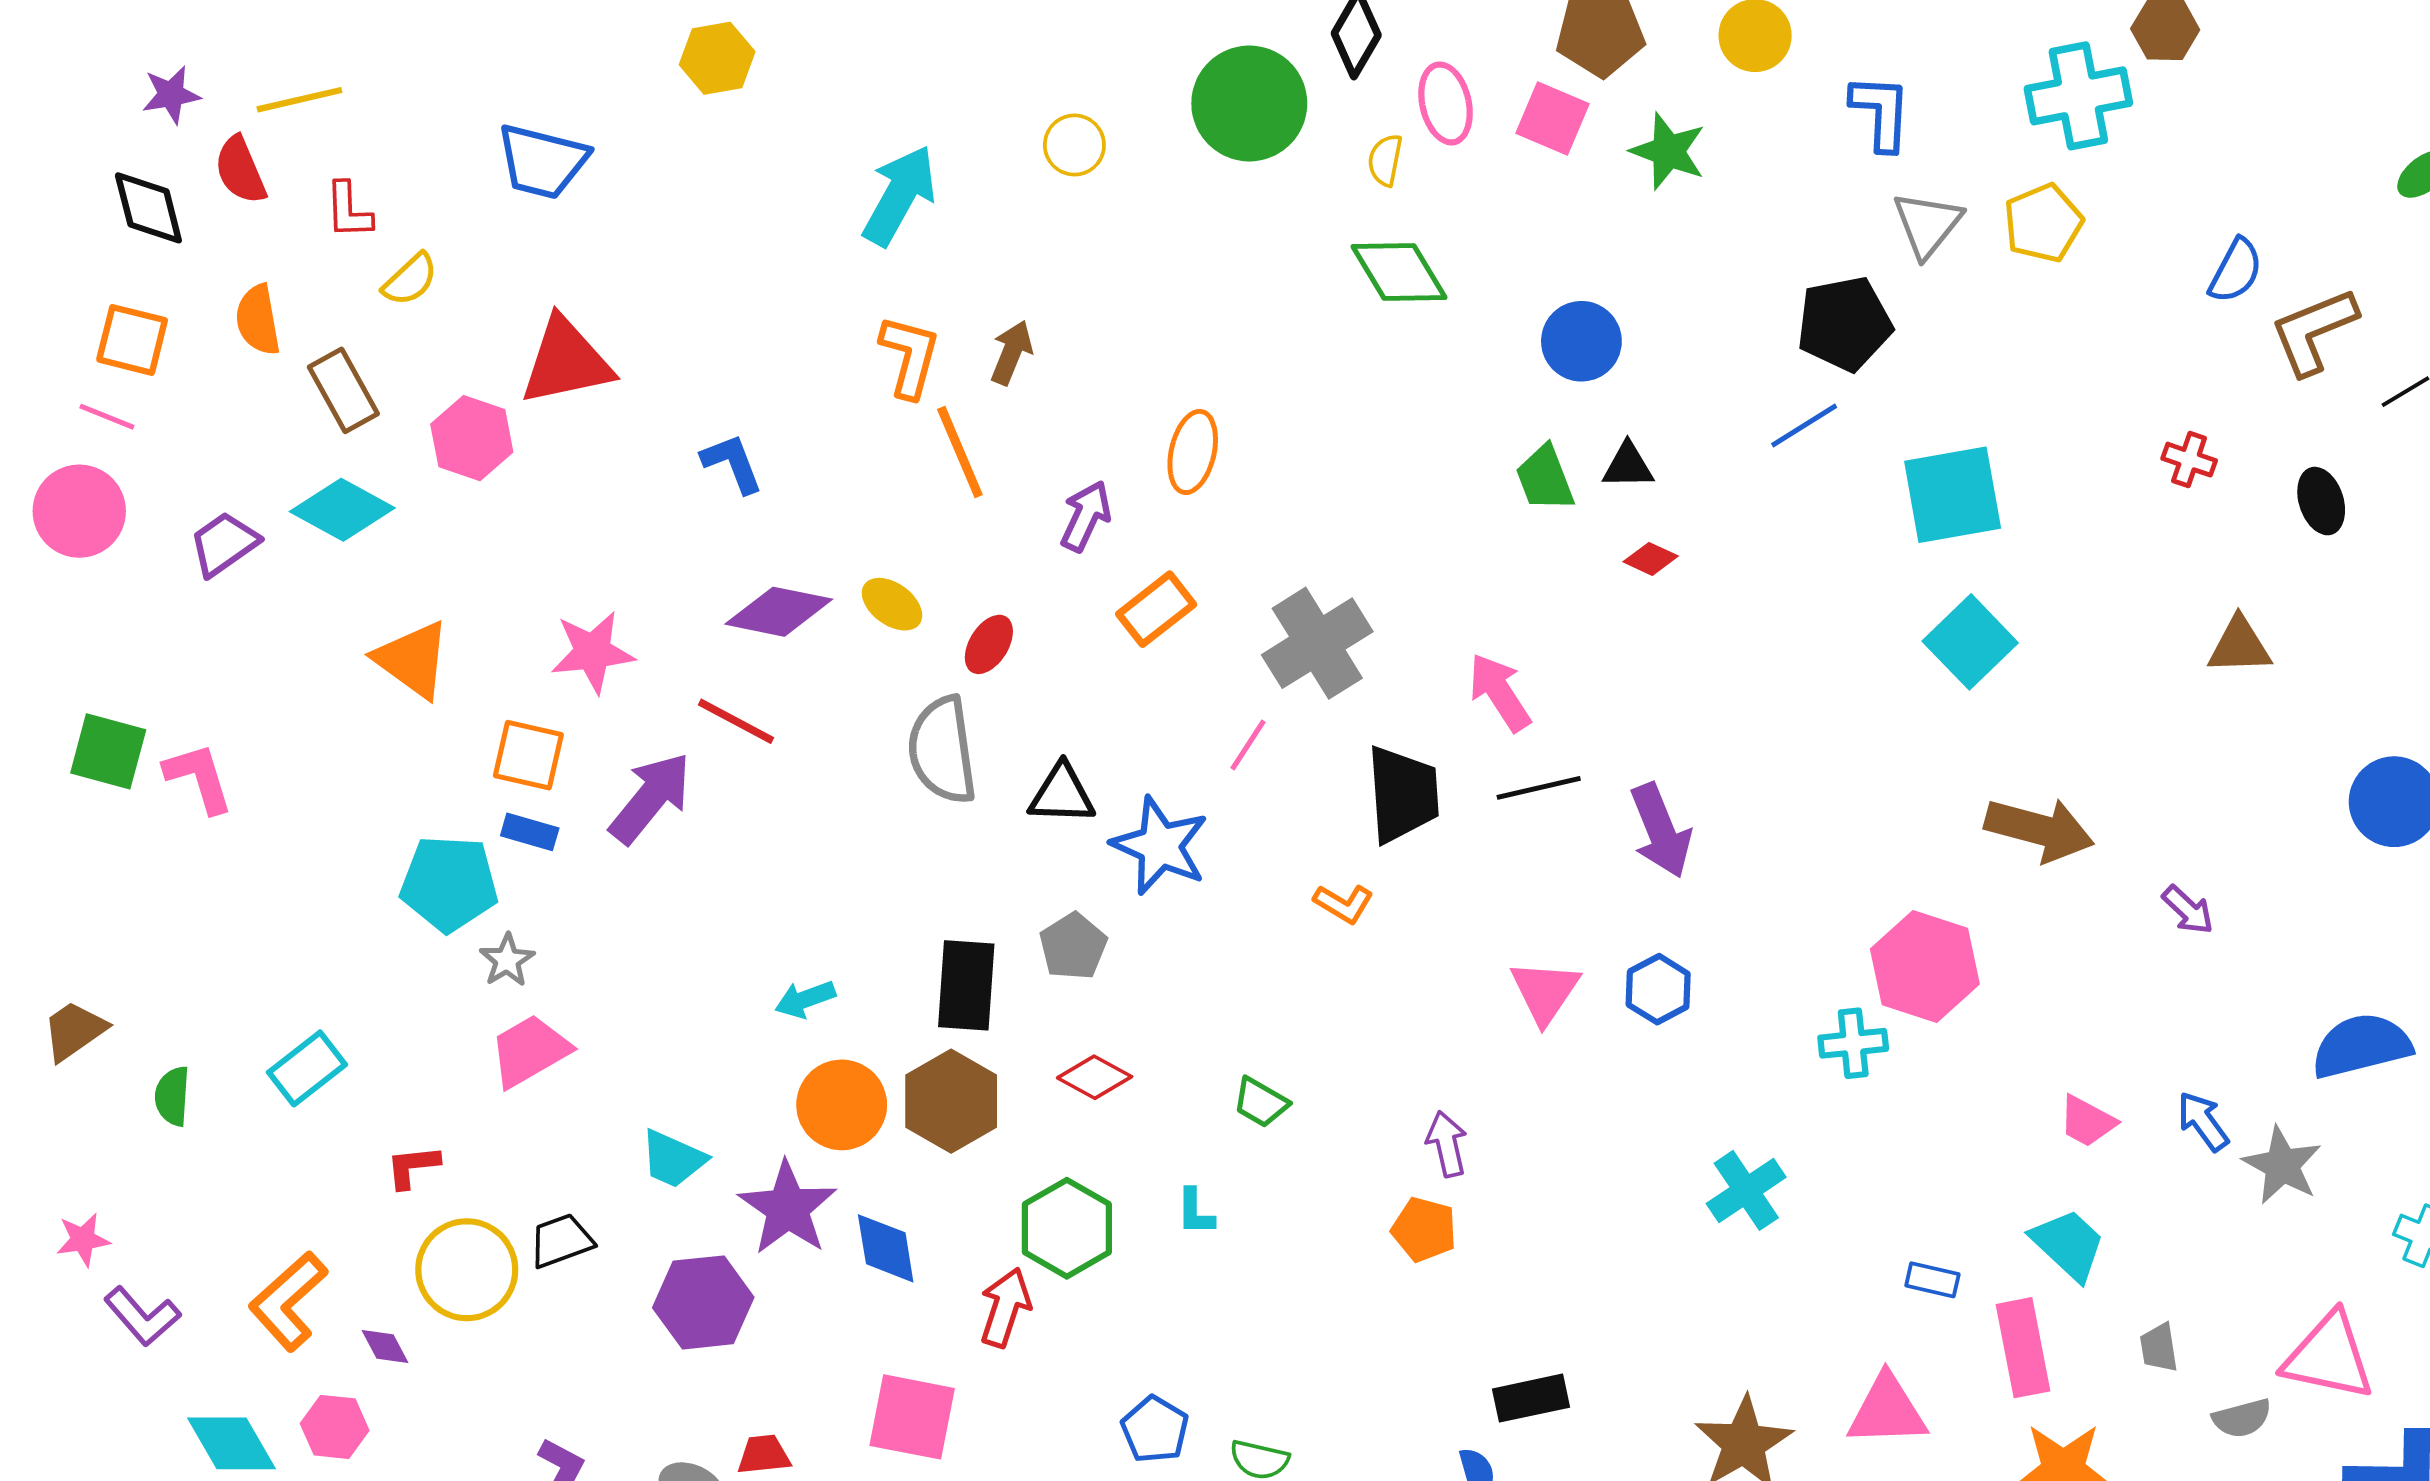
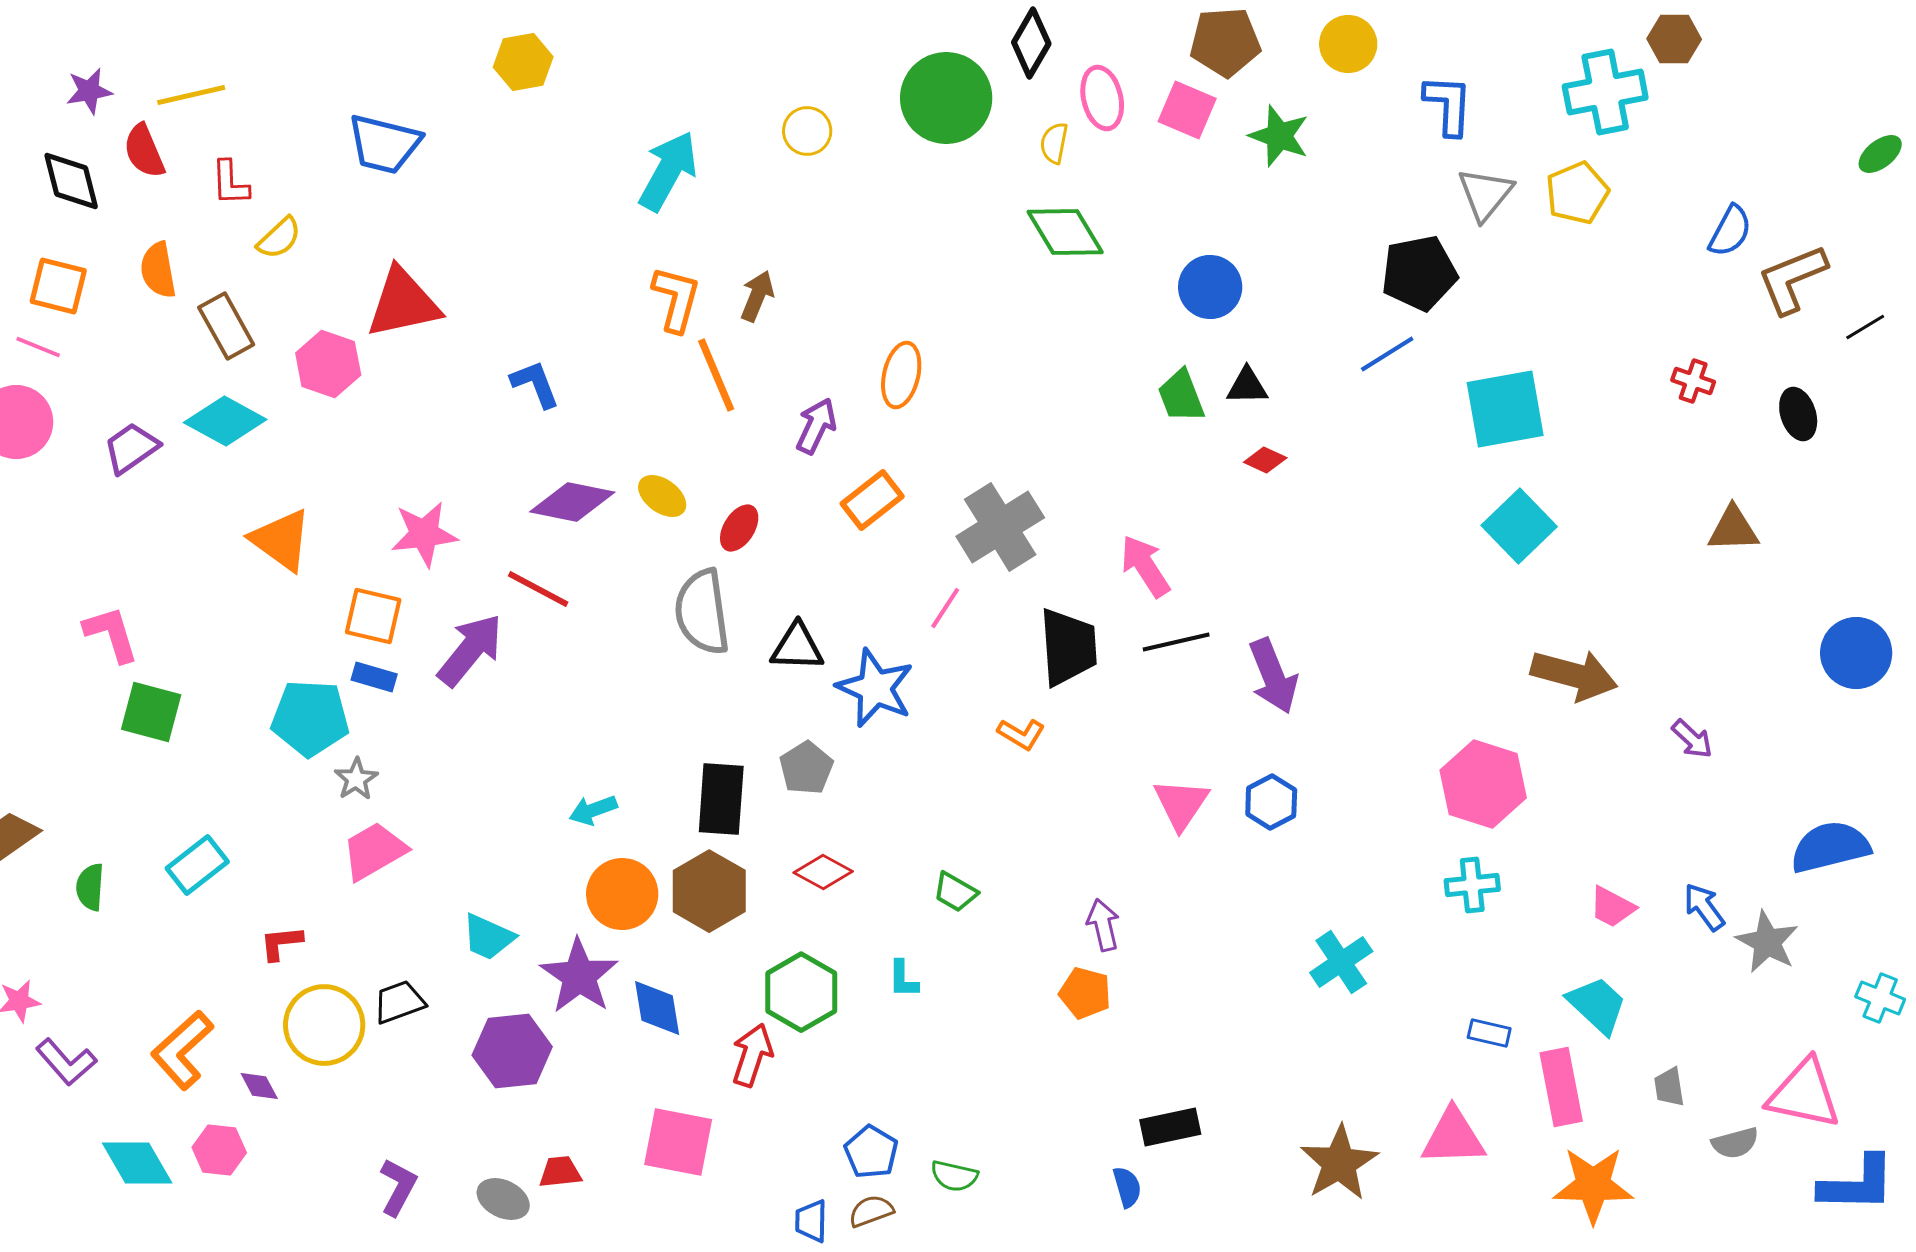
green square: (108, 751) -> (151, 712), moved
cyan cross: (1853, 1043) -> (1472, 885), moved

